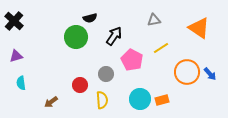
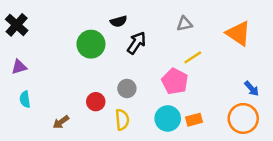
black semicircle: (90, 18) -> (119, 21), moved
pink pentagon: (132, 60) -> (175, 81), moved
orange circle: (187, 72) -> (243, 118), moved

